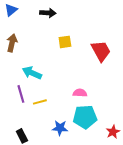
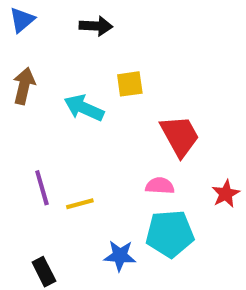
red trapezoid: (101, 51) -> (180, 136), moved
cyan arrow: (32, 73) -> (84, 108), moved
red star: (113, 132) -> (226, 194), moved

